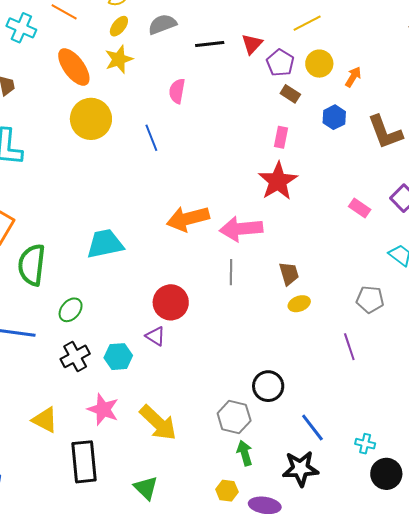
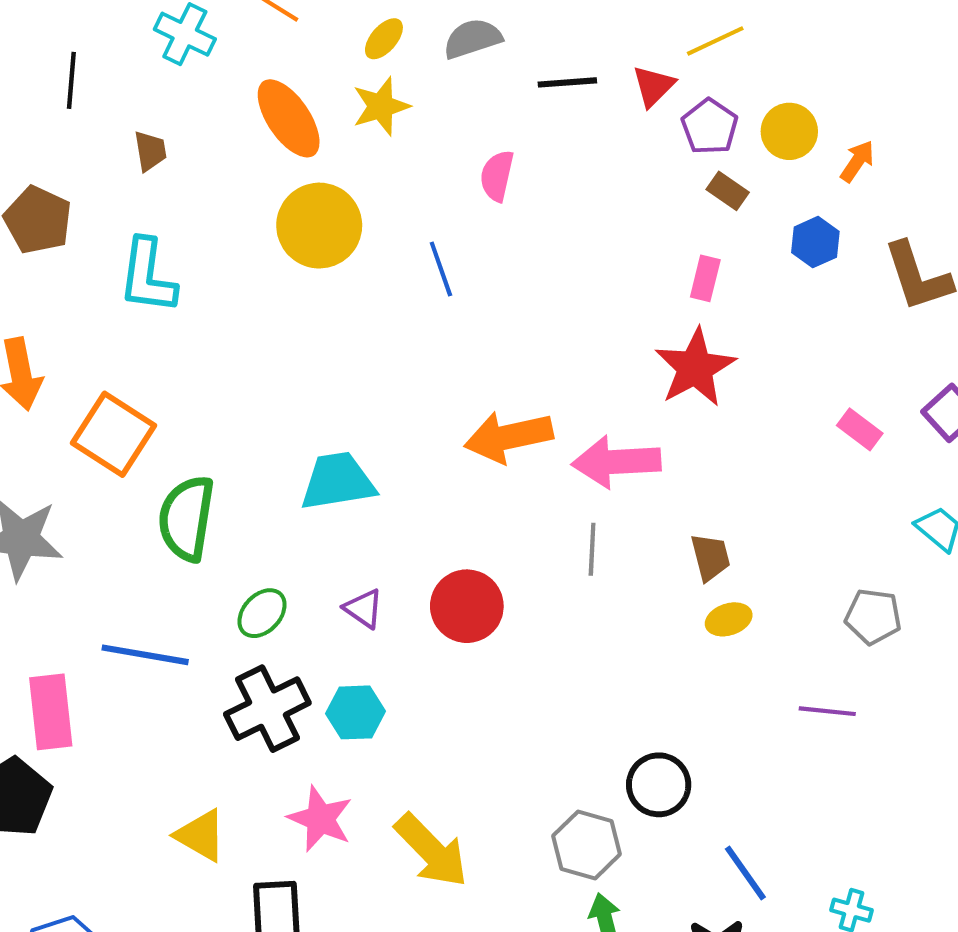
yellow line: (307, 23) -> (715, 41), moved
purple triangle: (155, 336) -> (364, 608), moved
purple line: (349, 347) -> (827, 711), turned -68
black cross: (75, 356) -> (267, 709), size x1.4

